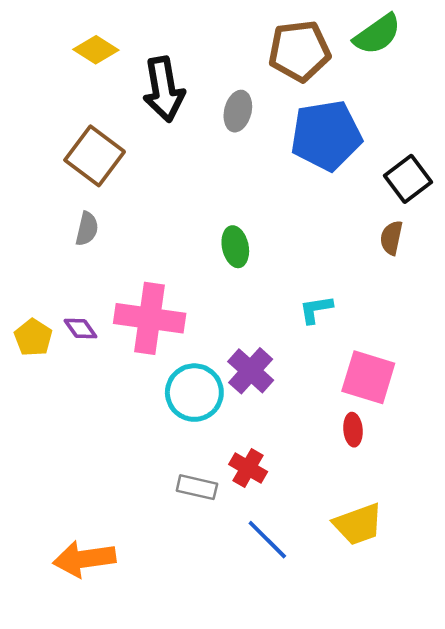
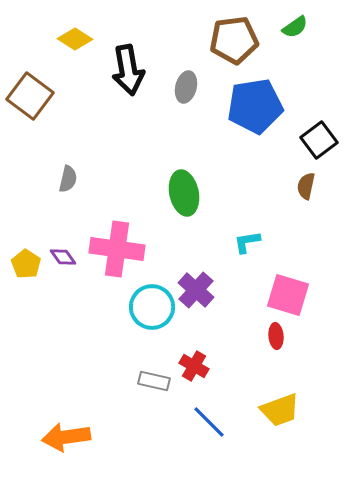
green semicircle: (377, 34) -> (295, 27), size x0.7
brown square: (95, 156) -> (30, 96), moved
green ellipse: (235, 247) -> (184, 193), size x1.4

